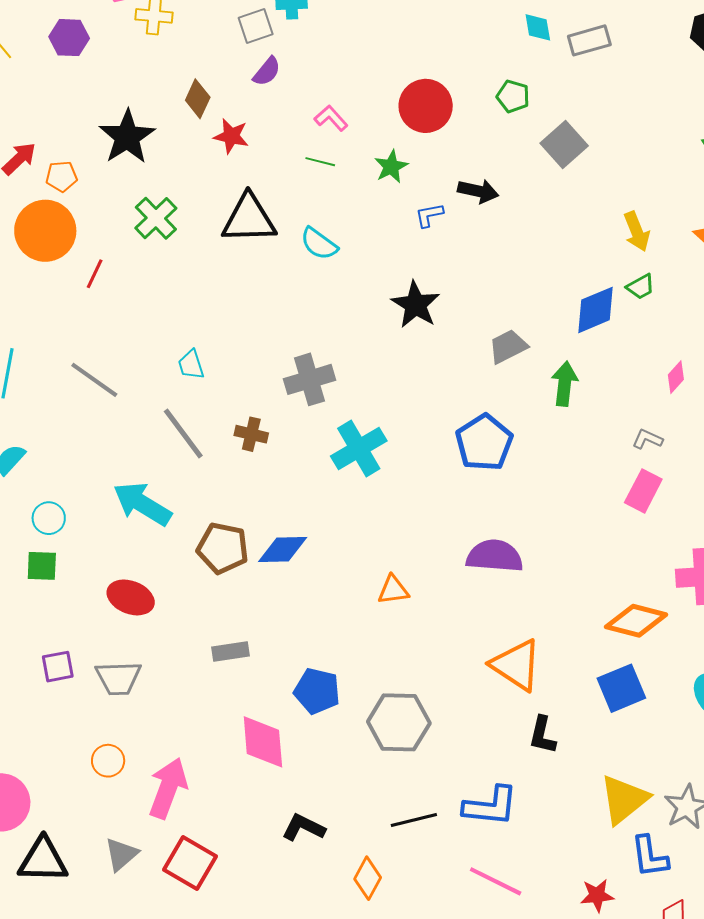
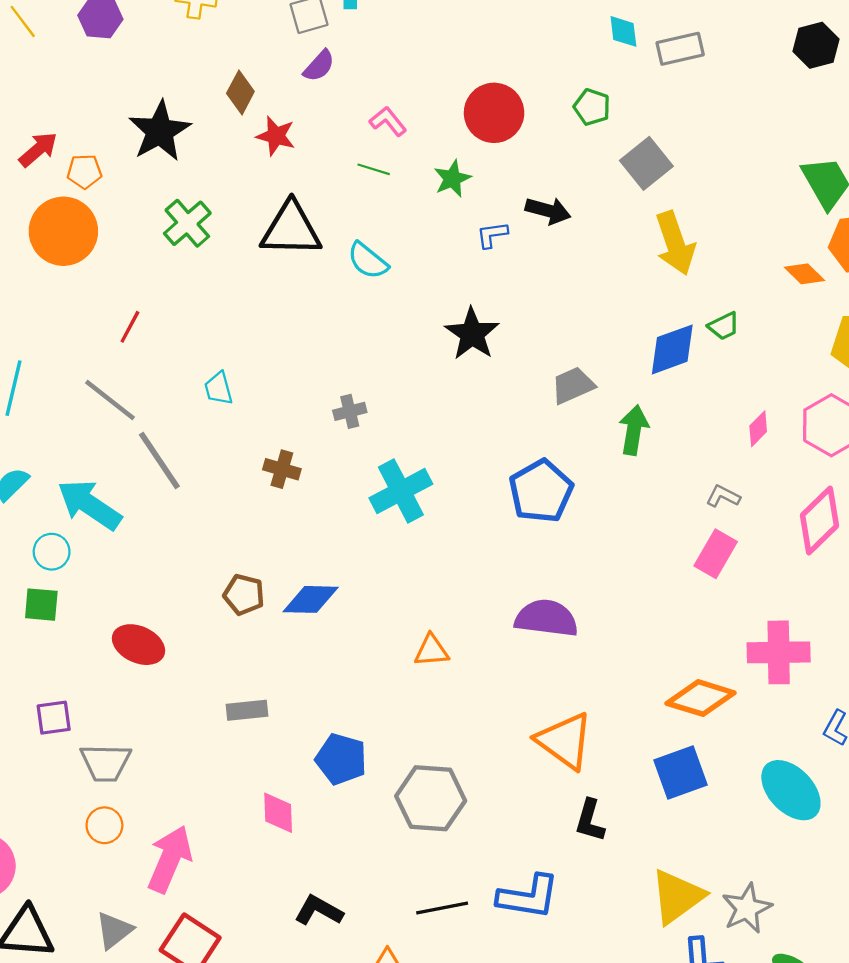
yellow arrow: (637, 231) -> (675, 243), moved, size x1.4
red line: (95, 274) -> (130, 327), moved
gray cross: (310, 379) -> (350, 411), size x0.6
gray line: (183, 433) -> (159, 460), moved
cyan arrow: (142, 504) -> (89, 505), moved
brown pentagon: (223, 548) -> (244, 595), size x0.7
gray trapezoid: (118, 678) -> (106, 763), moved
pink diamond: (263, 742) -> (278, 813), size x0.7

